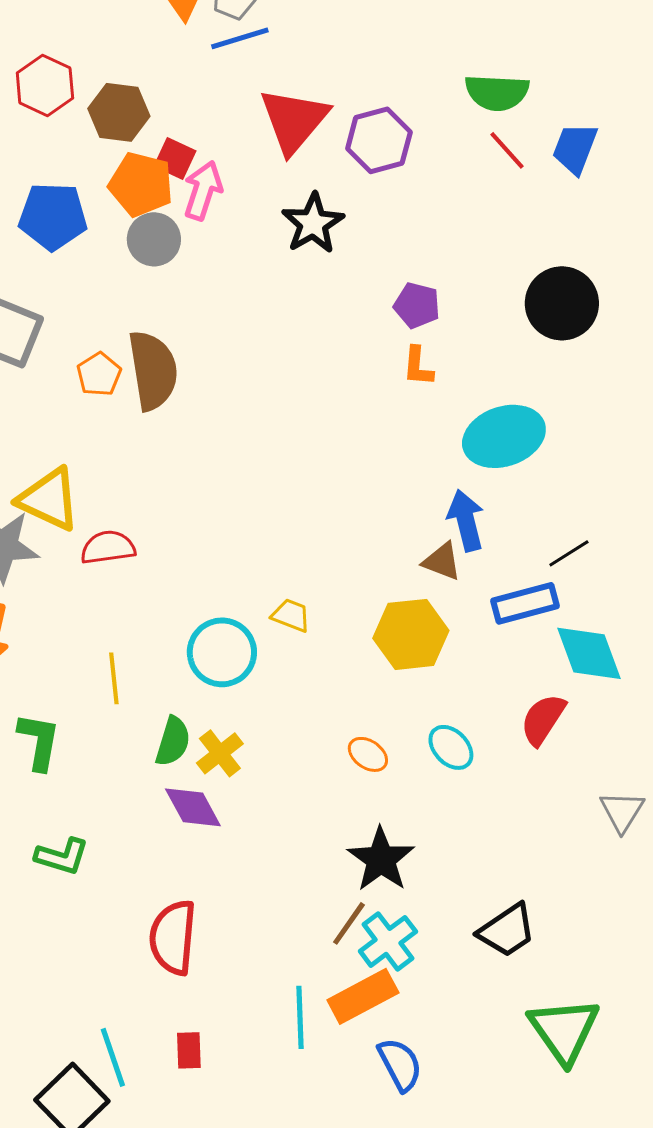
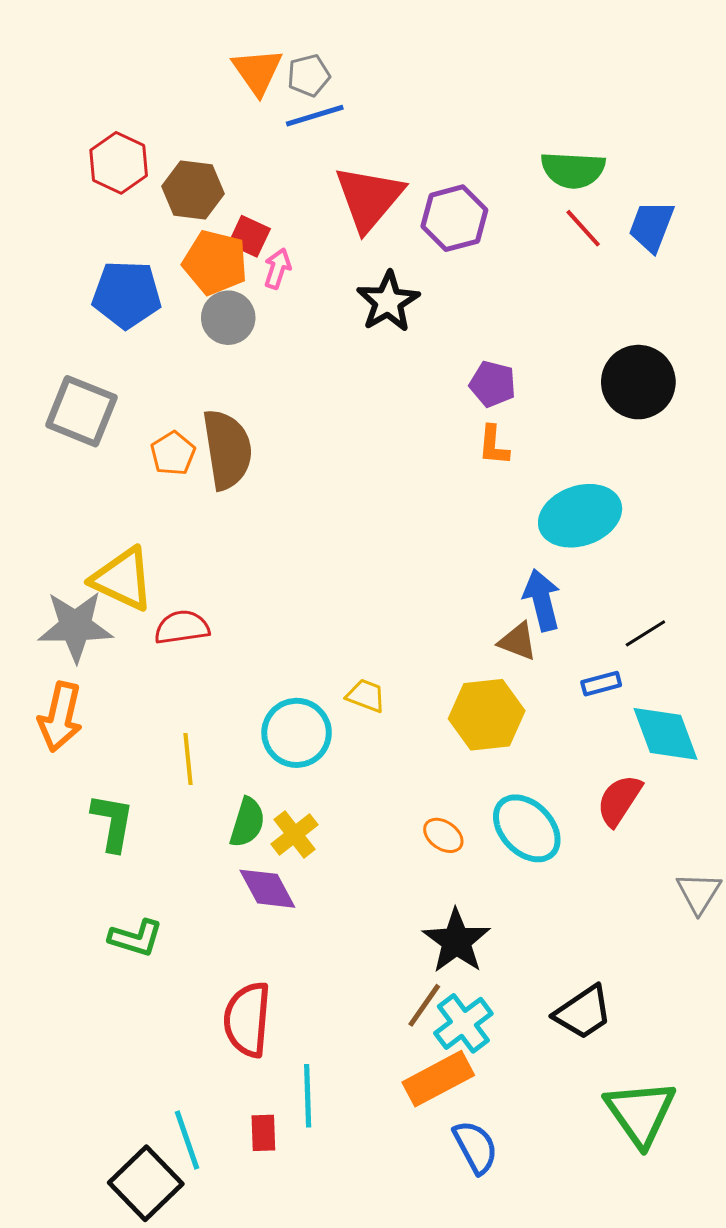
pink arrow: (203, 190) -> (277, 268), size x0.7
blue rectangle: (525, 603) -> (601, 684), size x0.6
cyan ellipse: (451, 747) -> (527, 828), size x1.5
cyan line: (300, 1017) -> (308, 1096), moved

